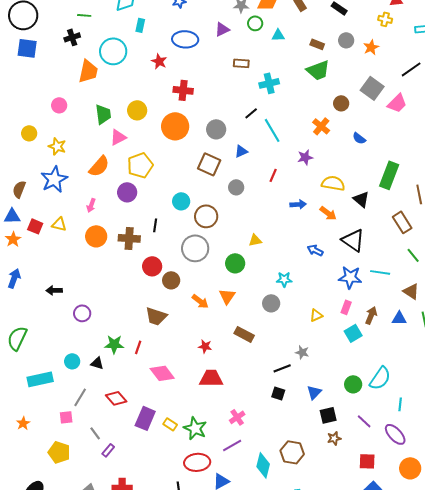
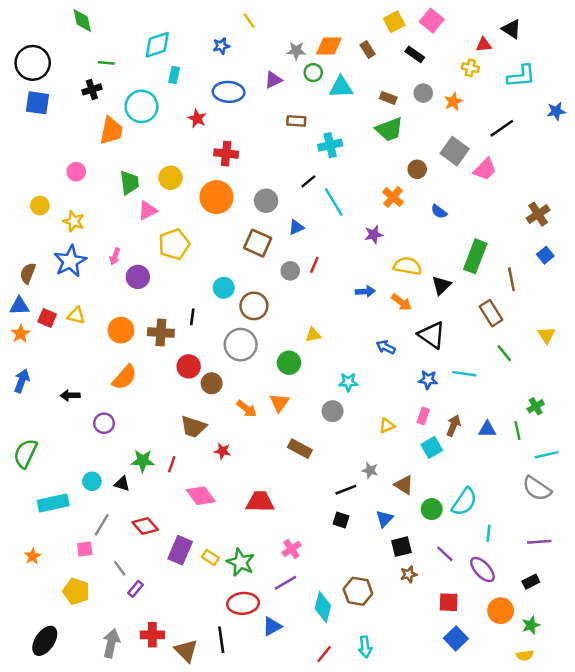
cyan triangle: (278, 35) -> (341, 87), size x1.5
orange semicircle: (99, 166) -> (125, 377), moved
red line: (273, 175) -> (314, 265), moved
purple circle: (127, 192) -> (138, 277), moved
black triangle: (361, 199) -> (441, 285), turned 36
pink arrow: (91, 205) -> (115, 256), moved
blue star: (350, 277) -> (428, 380), size x0.7
brown triangle: (411, 291) -> (404, 485), moved
red star: (205, 346) -> (222, 451), moved

